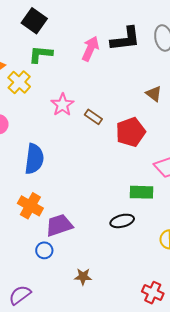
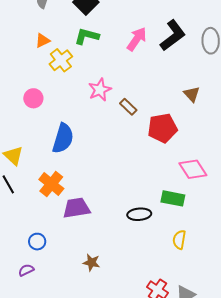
black L-shape: (125, 39) -> (173, 35), turned -40
green rectangle: (142, 192) -> (173, 198), moved
blue circle: (44, 250) -> (37, 242), moved
purple semicircle: (20, 295) -> (26, 270), size x0.7

